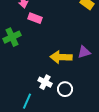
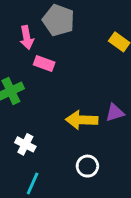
white cross: (45, 82) -> (25, 144), moved

